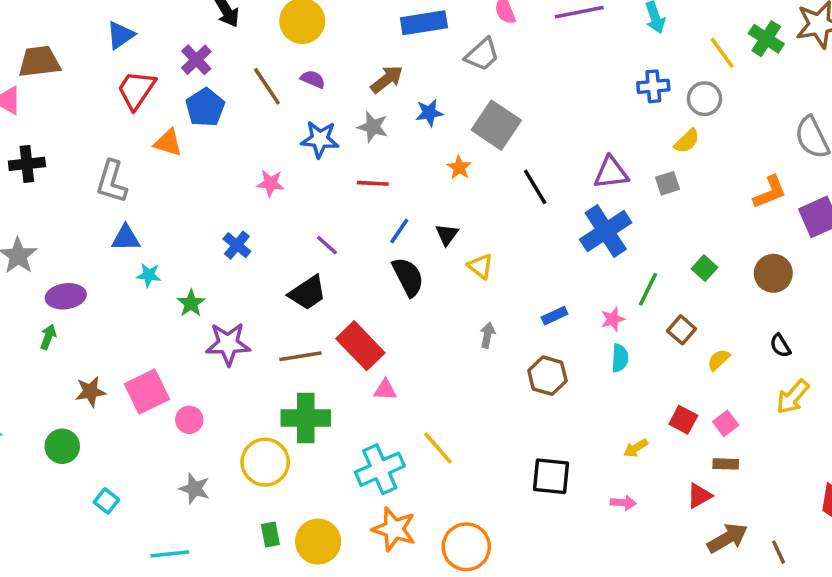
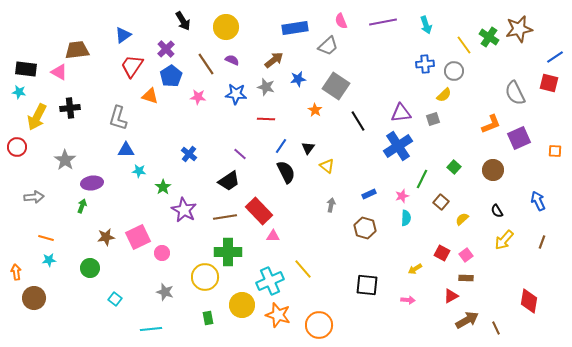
pink star: (270, 183) -> (198, 97), moved
purple star: (228, 344) -> (184, 210), turned 30
yellow circle: (318, 542) -> (242, 305), moved

